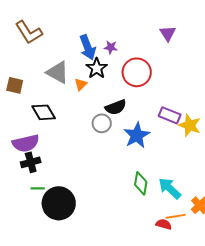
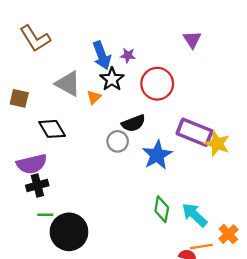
purple rectangle: (170, 115) -> (195, 132), size x1.4

